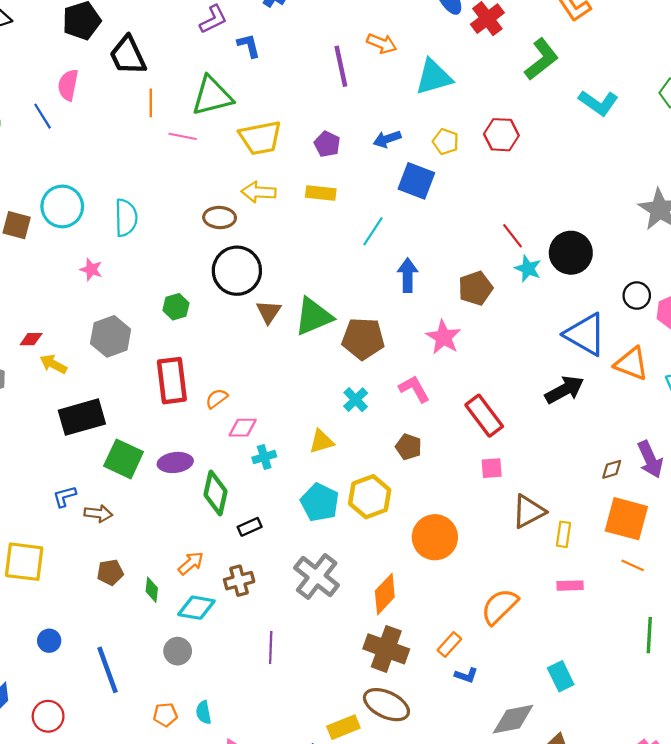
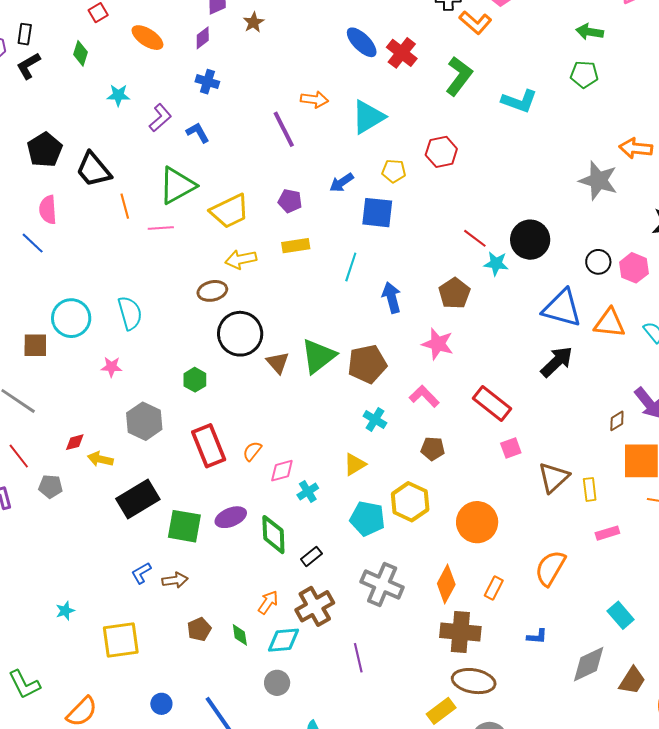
brown cross: (239, 581) -> (315, 606), size x1.4
orange rectangle: (449, 644) -> (494, 588), moved

